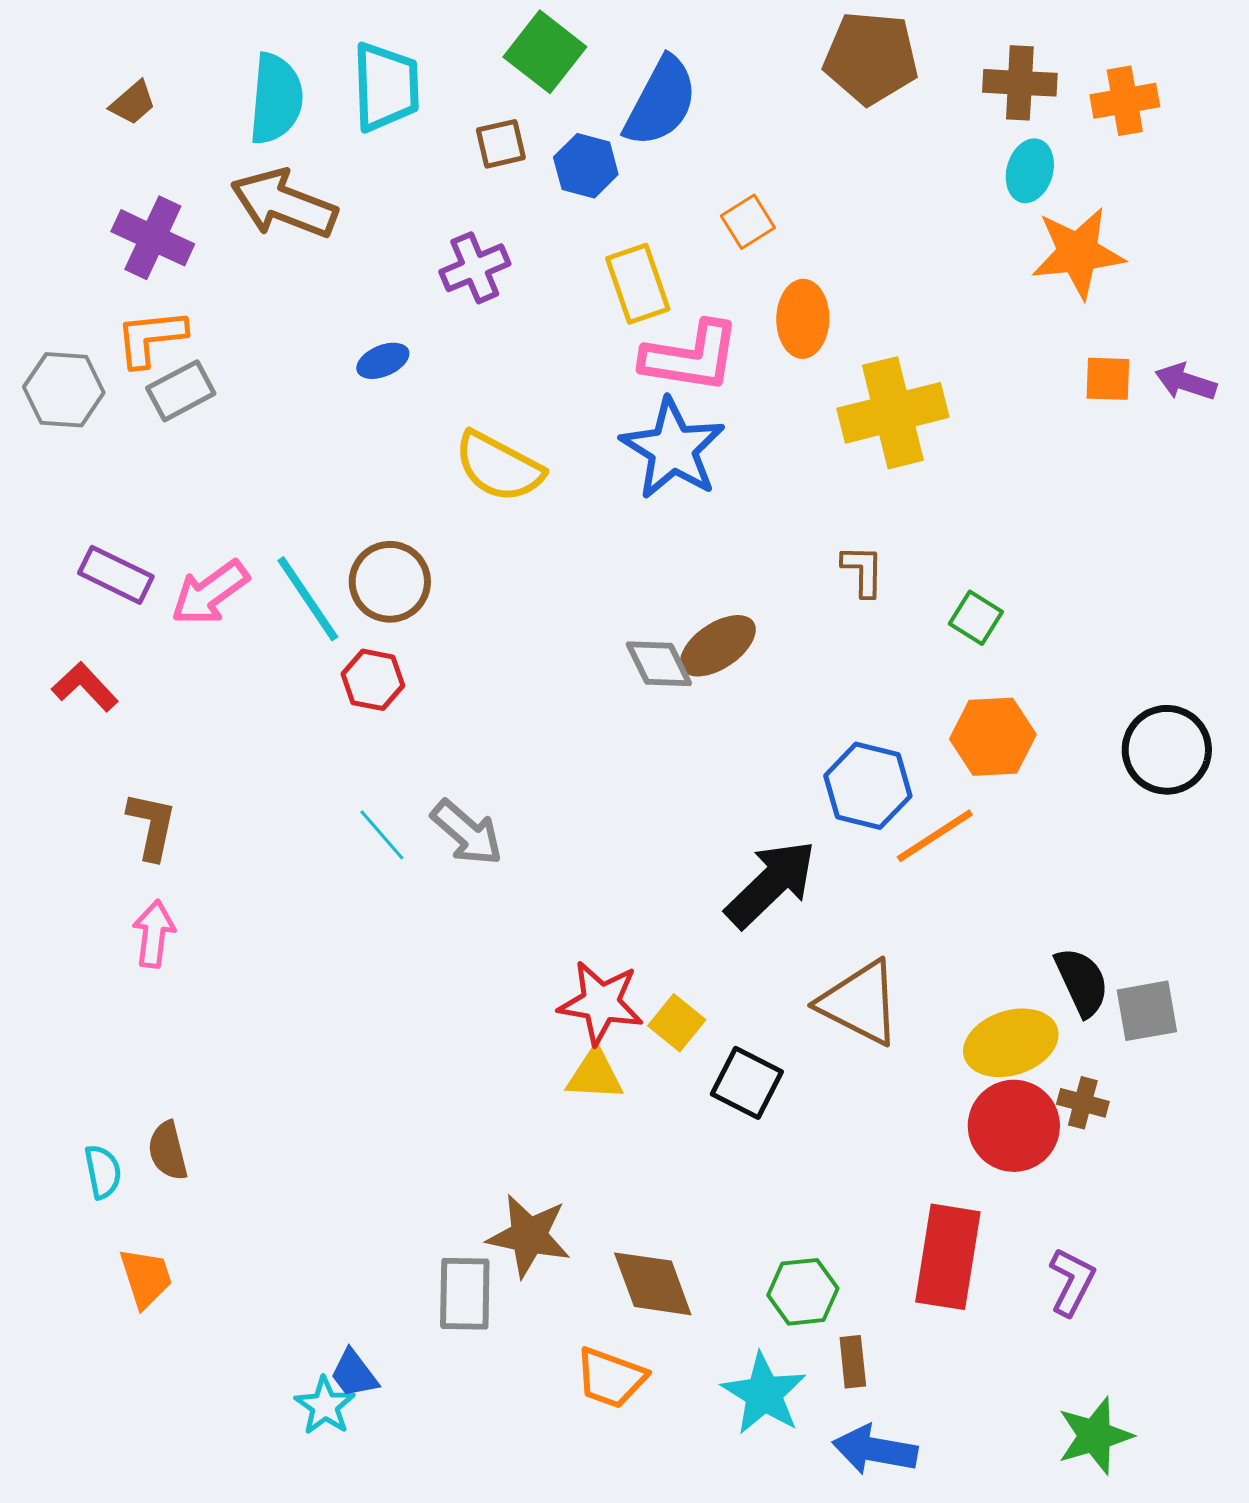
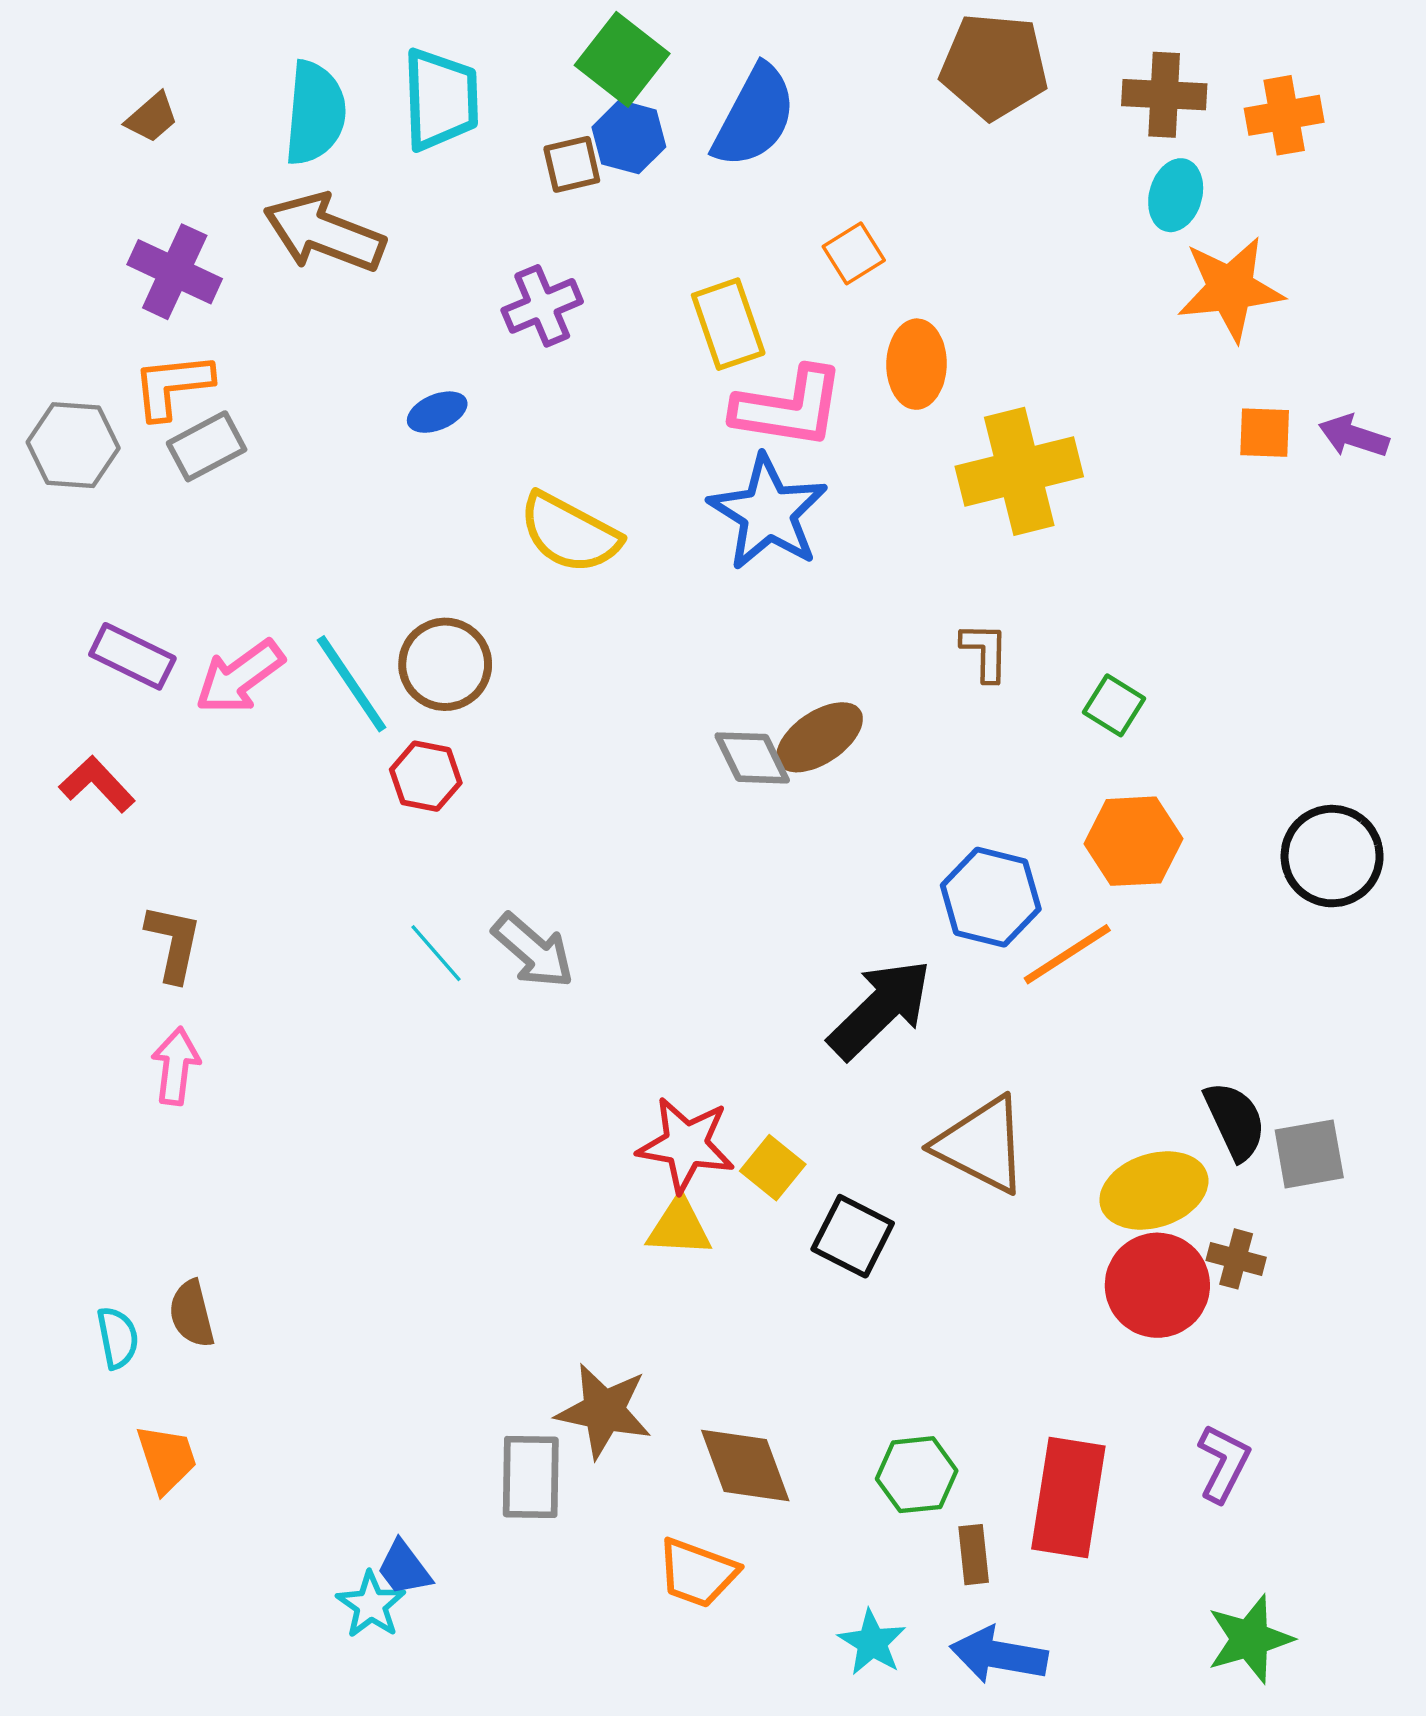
blue hexagon: (586, 166) -> (629, 137), moved
red rectangle: (948, 1257) -> (1068, 1498), moved
cyan star: (764, 1394) -> (872, 1642), moved, size x0.7

